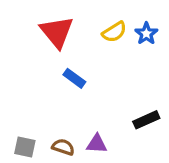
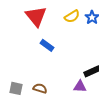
purple triangle: (97, 144) -> (80, 86), moved

